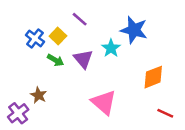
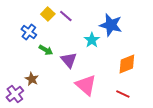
yellow square: (58, 36) -> (48, 14), moved
purple triangle: (83, 59) -> (69, 60), moved
red line: (165, 113) -> (123, 94), moved

